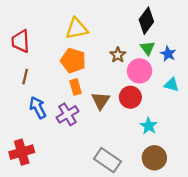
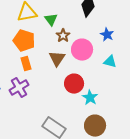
green triangle: (148, 48) -> (51, 20), moved
red circle: (130, 97) -> (74, 84), moved
brown triangle: (101, 101) -> (57, 59), moved

